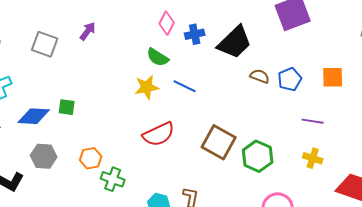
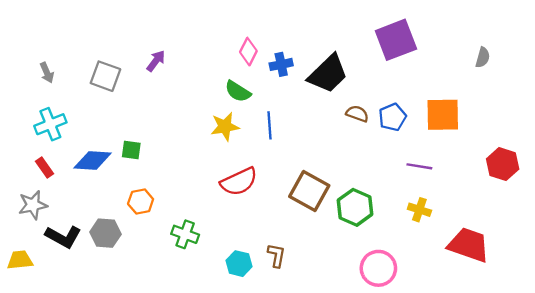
orange square: (333, 77) -> (443, 115), size x1.4
blue line: (185, 86) -> (269, 125), turned 60
gray hexagon: (44, 156) -> (105, 233), moved
orange hexagon: (91, 158) -> (141, 202), moved

